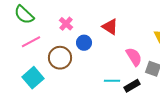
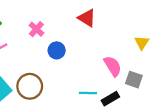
red triangle: (110, 27) -> (87, 18), moved
brown circle: (60, 58) -> (30, 86), moved

